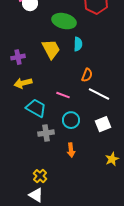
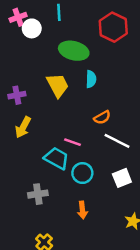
orange semicircle: (87, 75) -> (102, 117), turned 40
yellow arrow: (23, 83) -> (23, 127), turned -48
cyan trapezoid: (36, 108) -> (56, 158), moved
gray cross: (46, 133) -> (38, 194), moved

